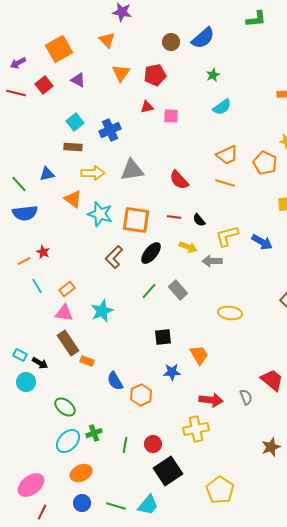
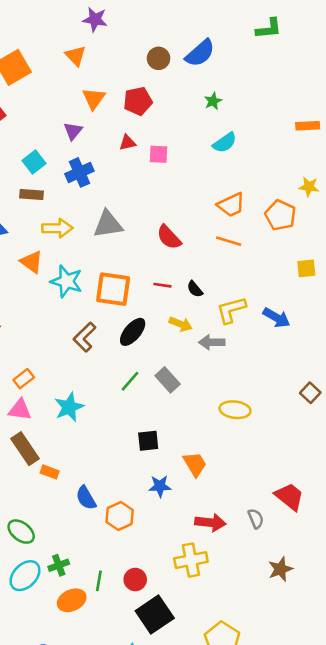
purple triangle: (78, 80) -> (73, 131), moved, turned 42
brown star: (271, 447) -> (280, 569), moved
orange ellipse: (81, 473) -> (72, 600), moved

